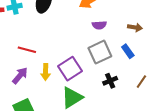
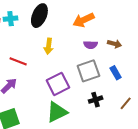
brown arrow: (135, 27) -> (115, 44), moved
yellow arrow: (46, 72) -> (49, 46), moved

